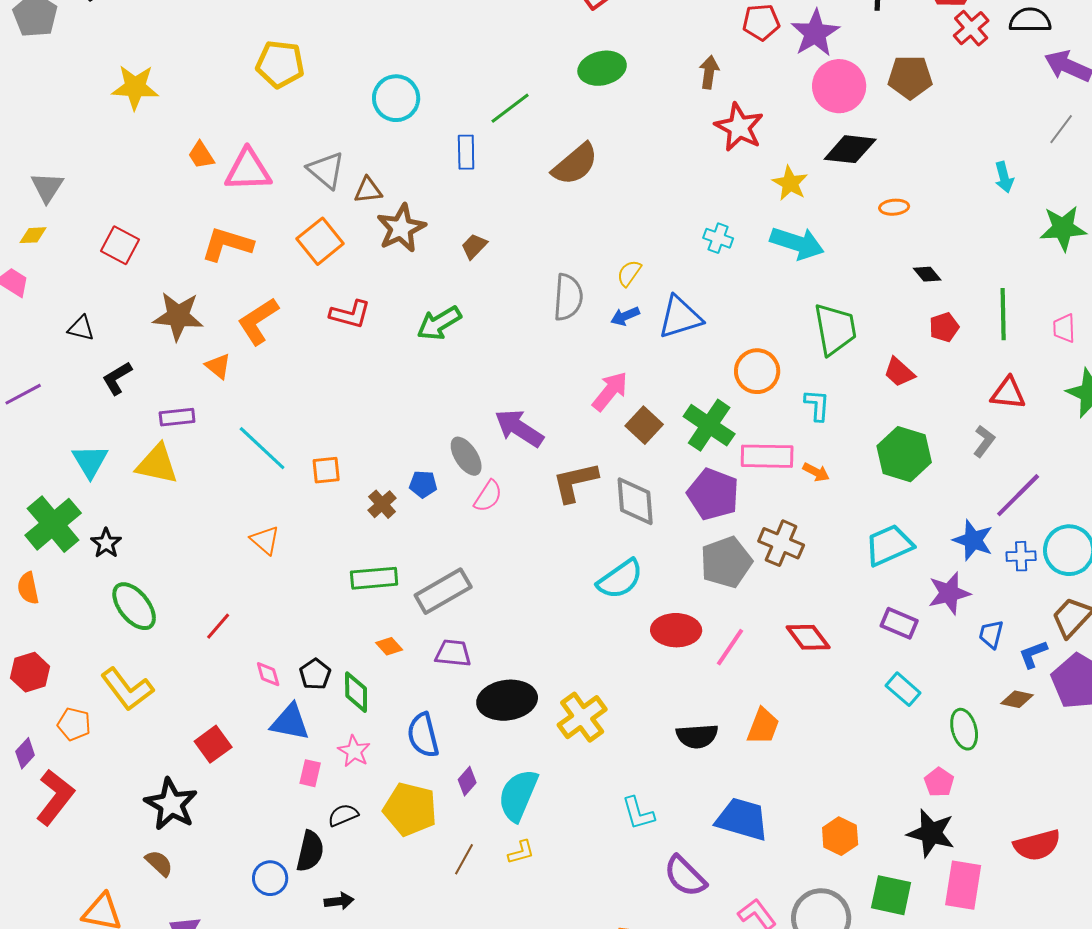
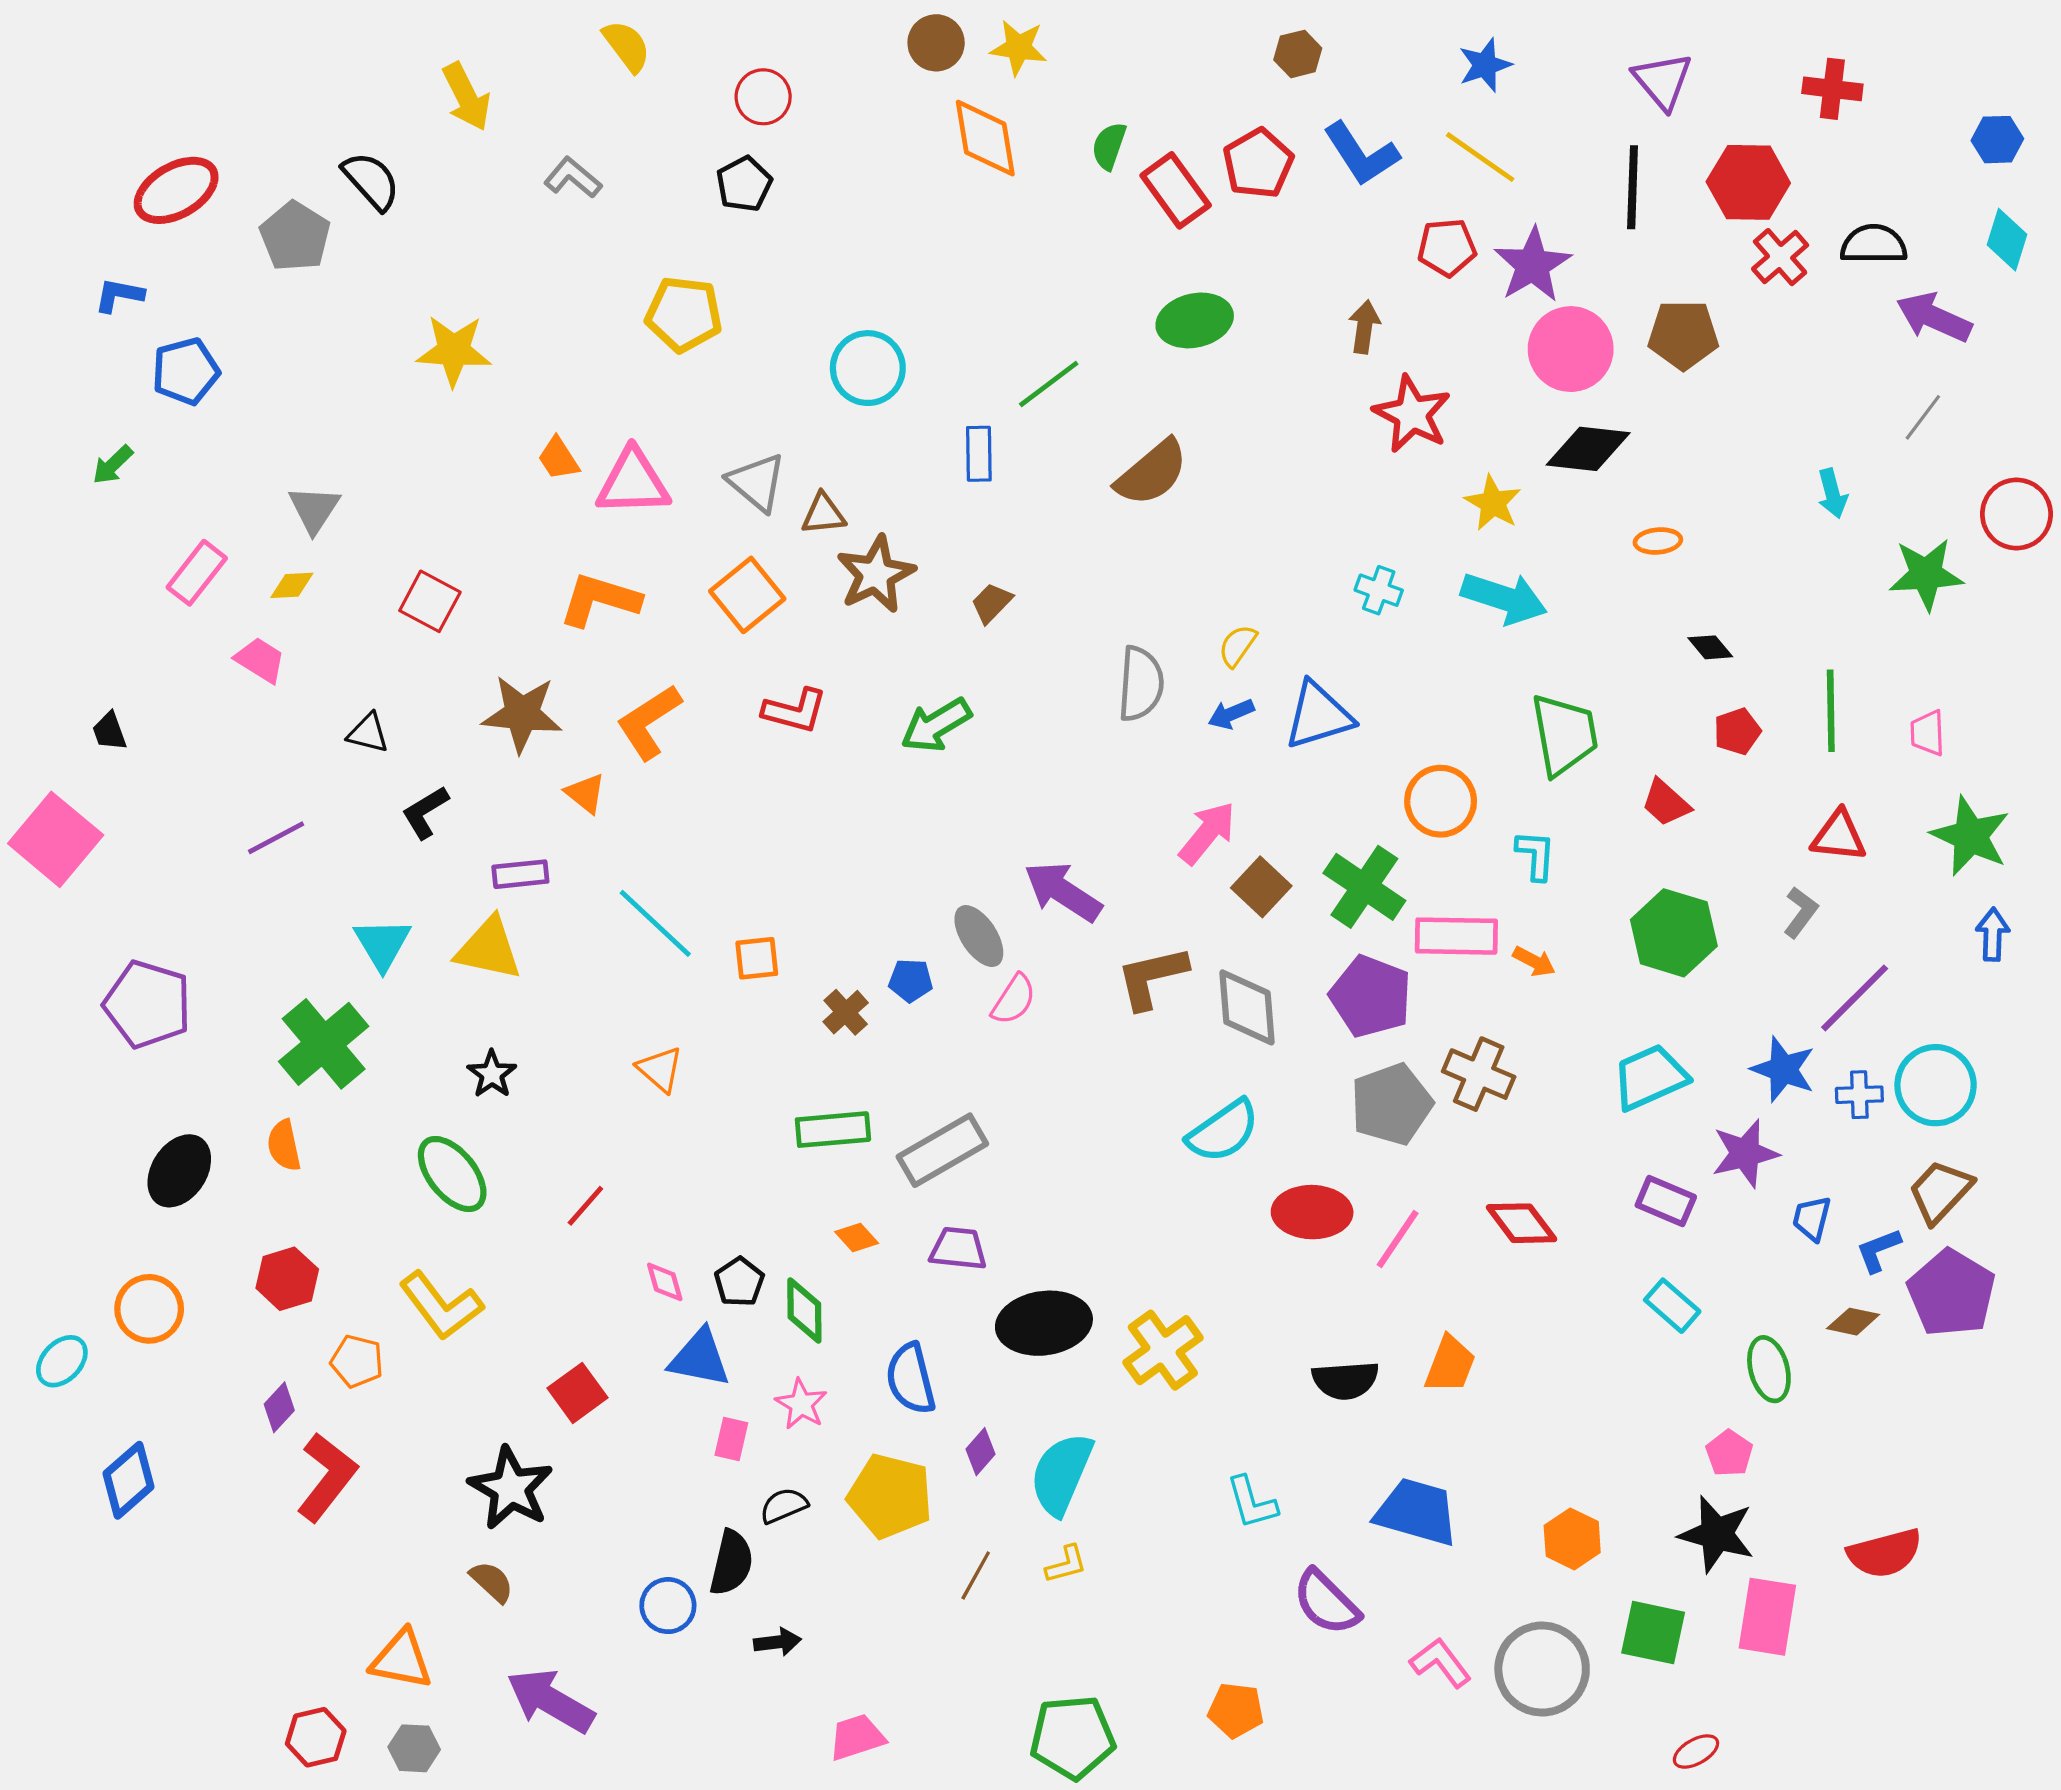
black star: (106, 543) -> (492, 1074), moved

